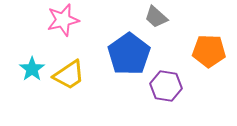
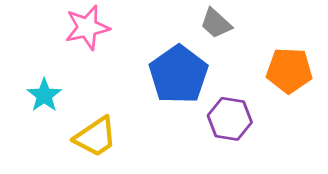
yellow trapezoid: (69, 75) -> (95, 137), moved

